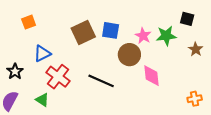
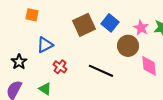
orange square: (29, 22) -> (32, 15), turned 32
blue square: (111, 30) -> (110, 23), turned 30
red cross: (58, 77) -> (60, 67), size x0.6

